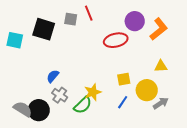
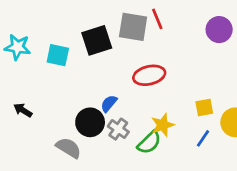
gray square: (71, 19) -> (133, 27), size x1.6
black square: (44, 29) -> (97, 40), turned -35
red ellipse: (116, 40) -> (149, 75), moved
black circle: (39, 110) -> (90, 122), moved

